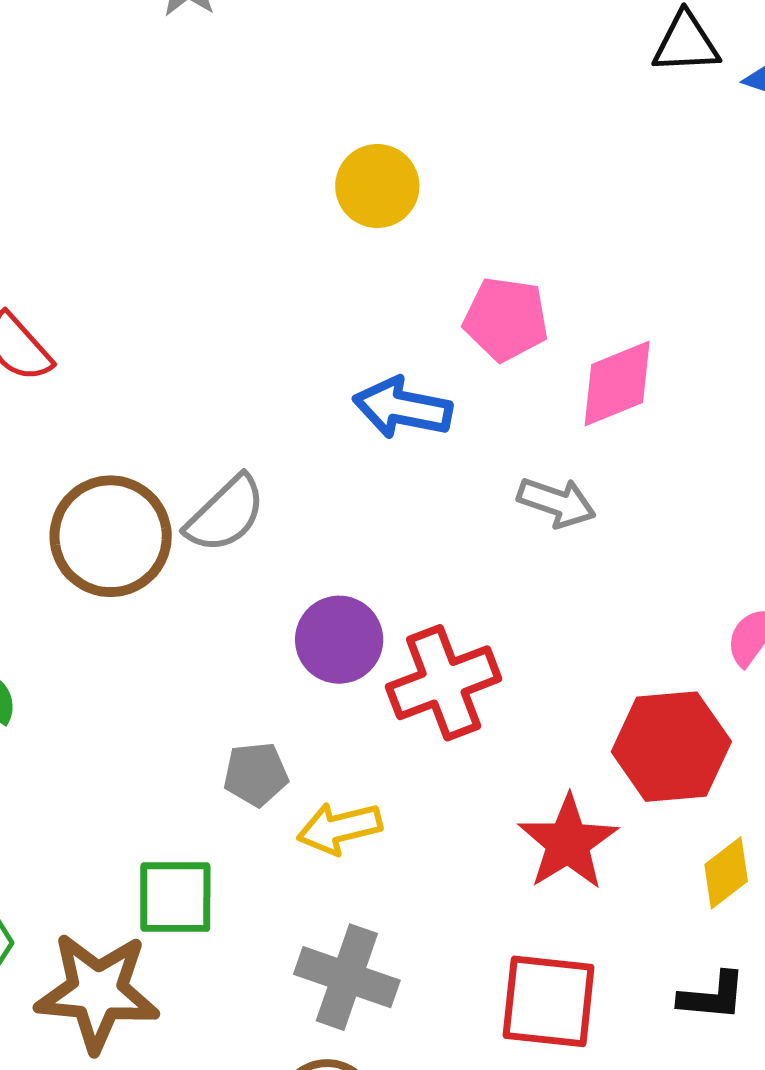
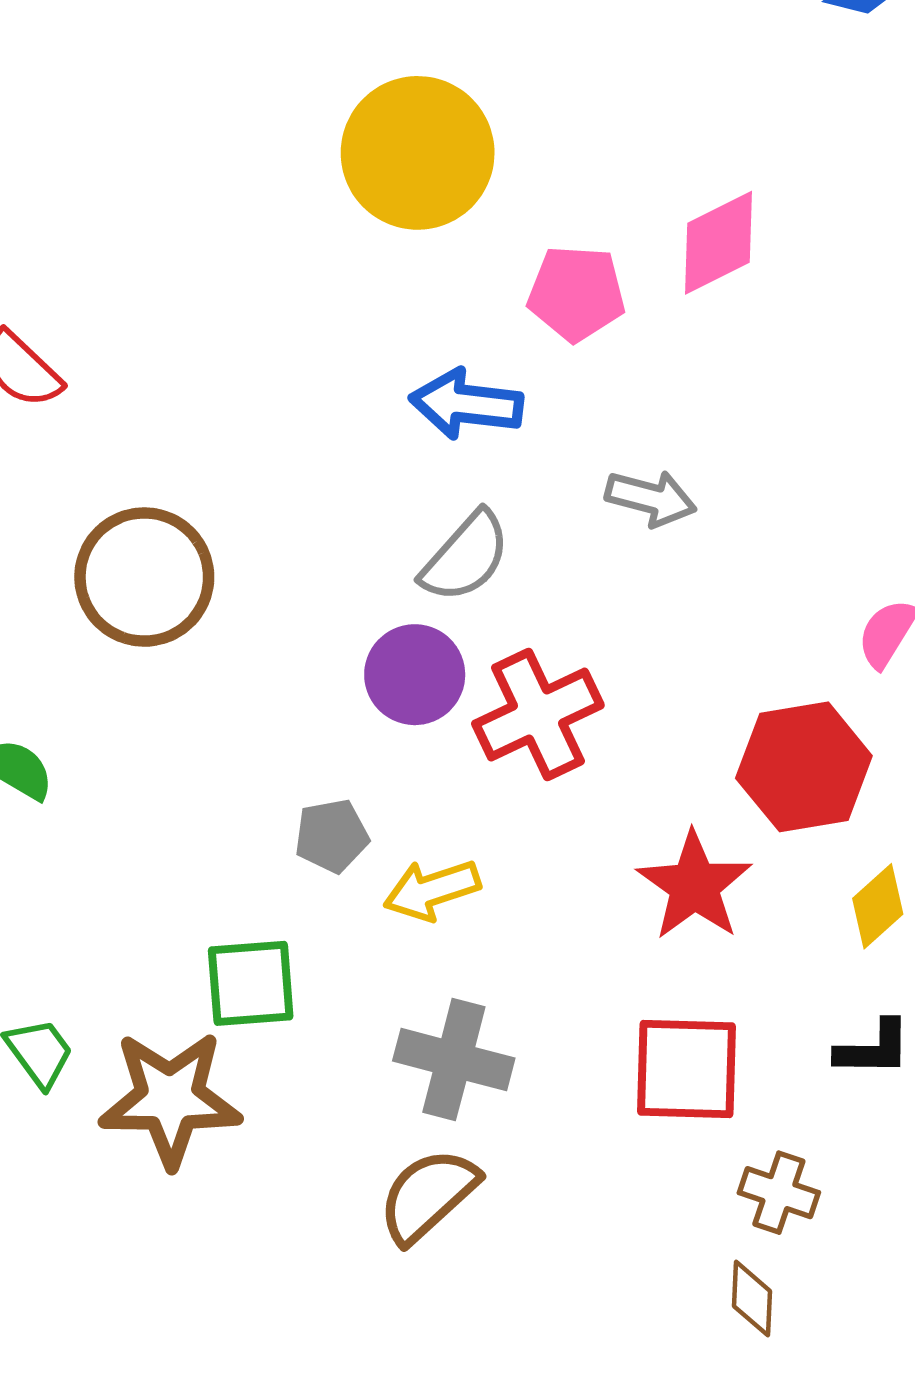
yellow circle: (377, 186) -> (418, 153), size x1.6
pink diamond: (617, 383) -> (718, 243), moved
gray semicircle: (226, 514) -> (466, 557), moved

